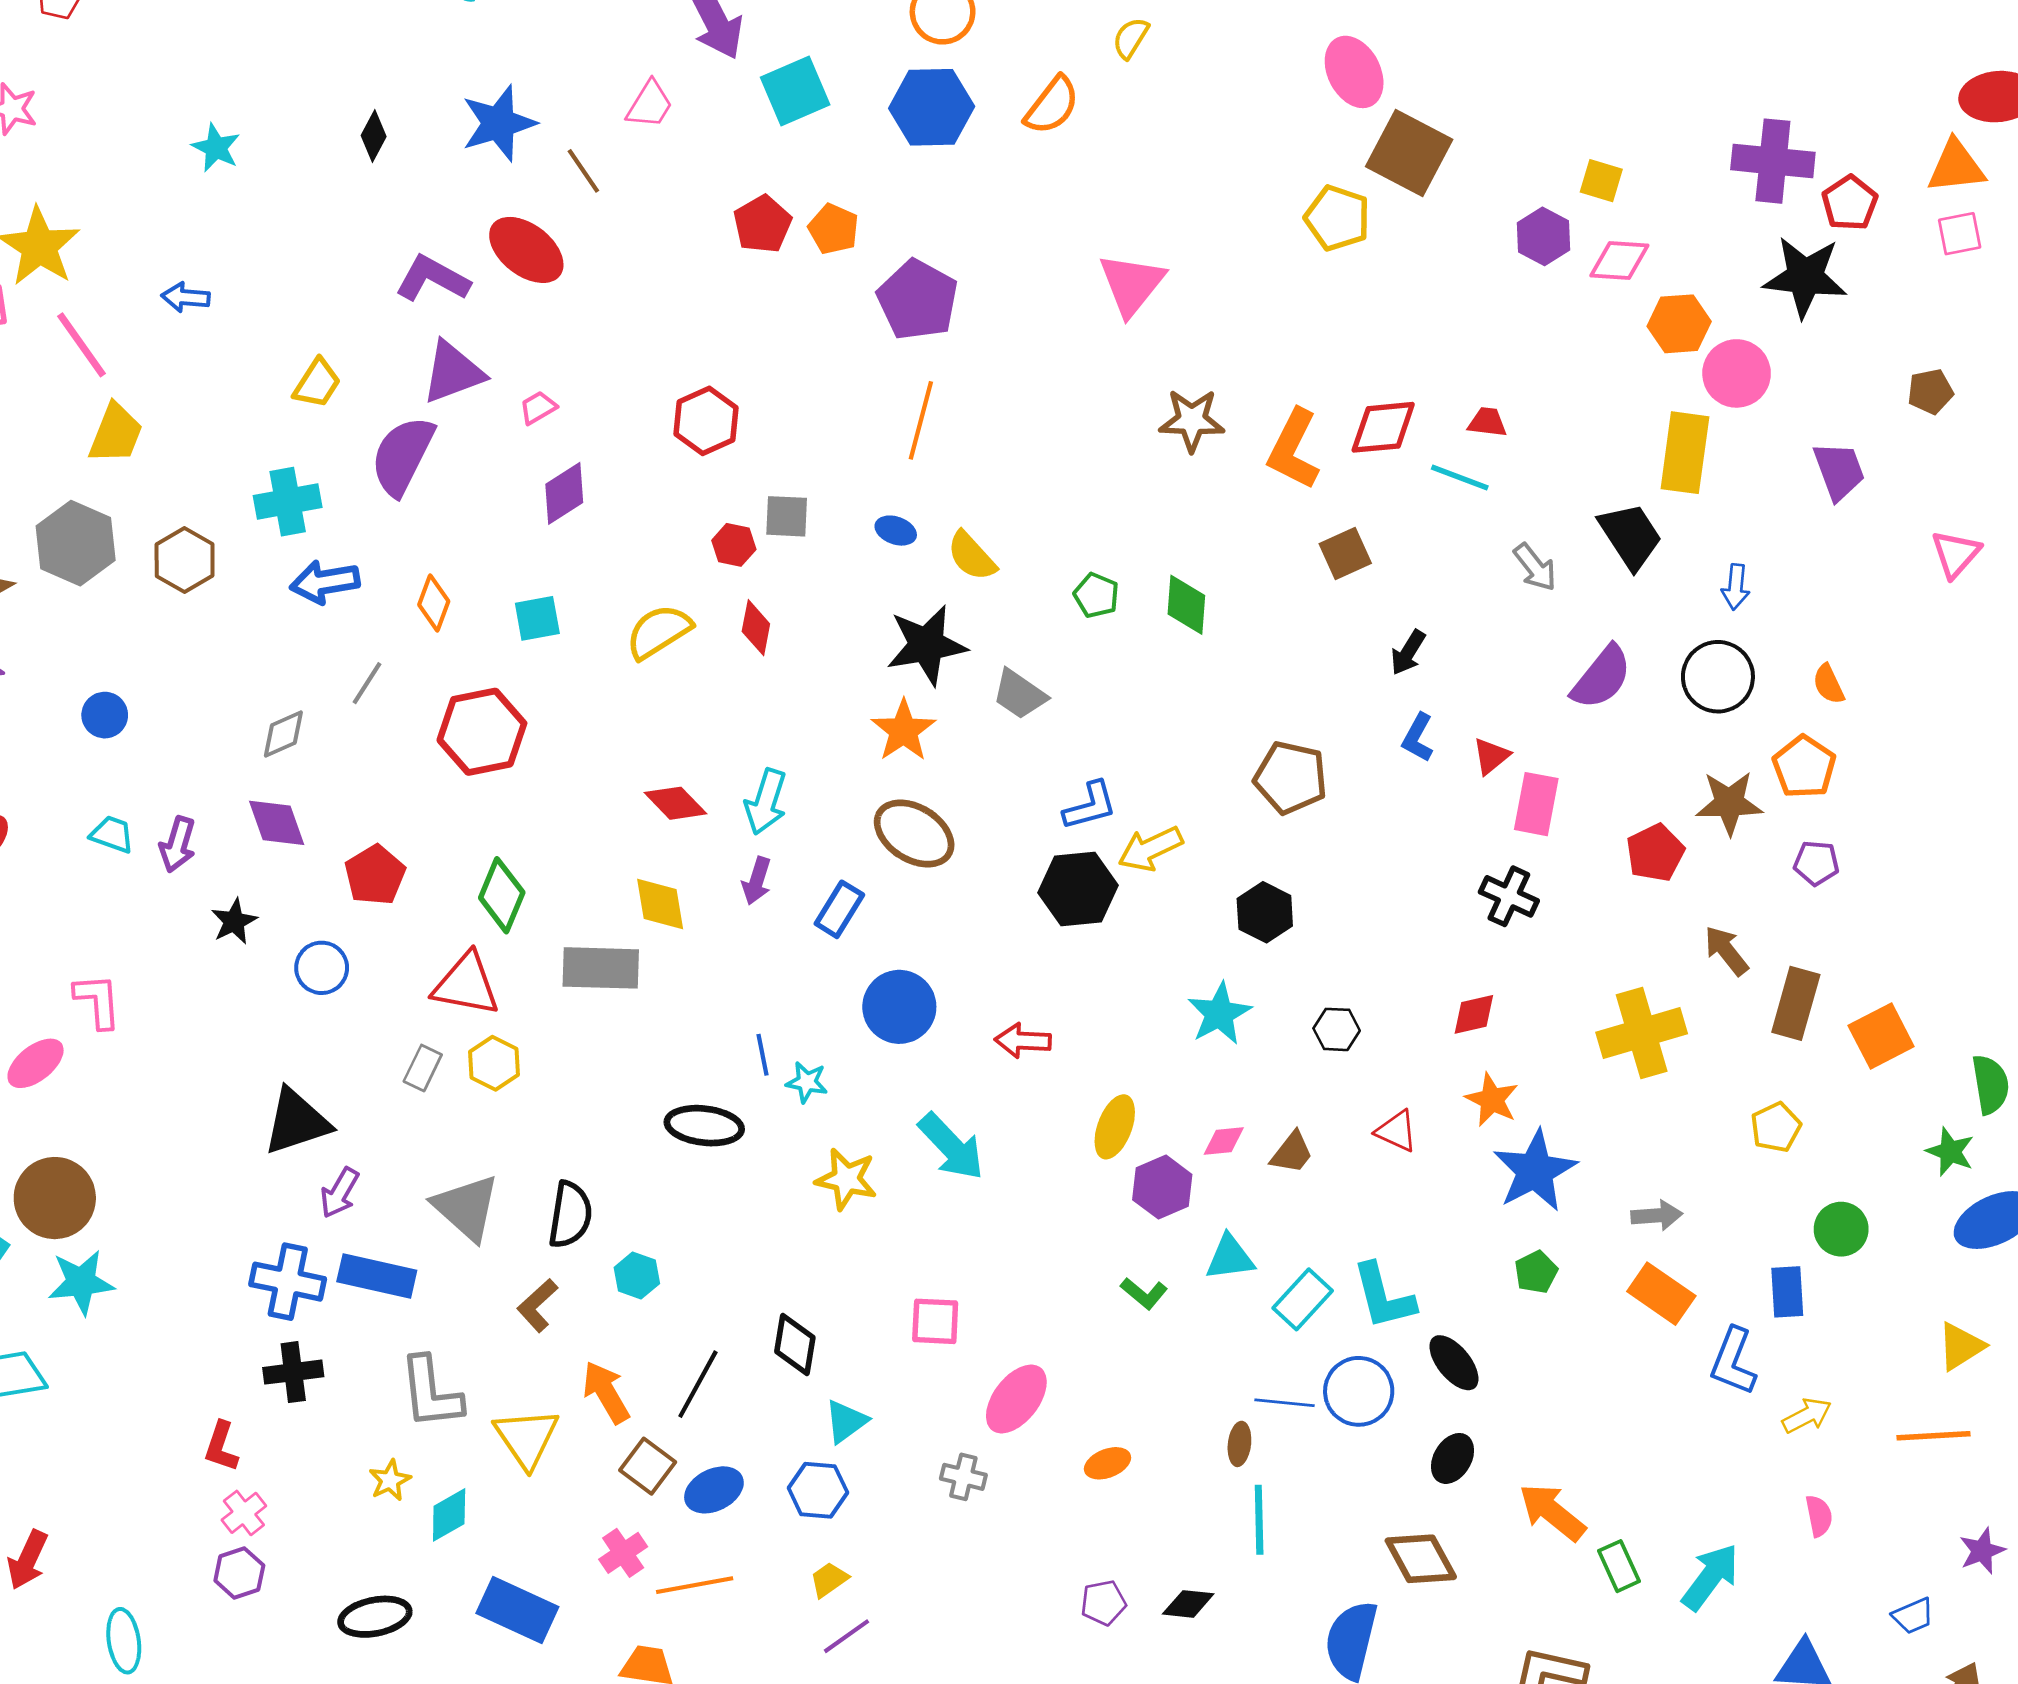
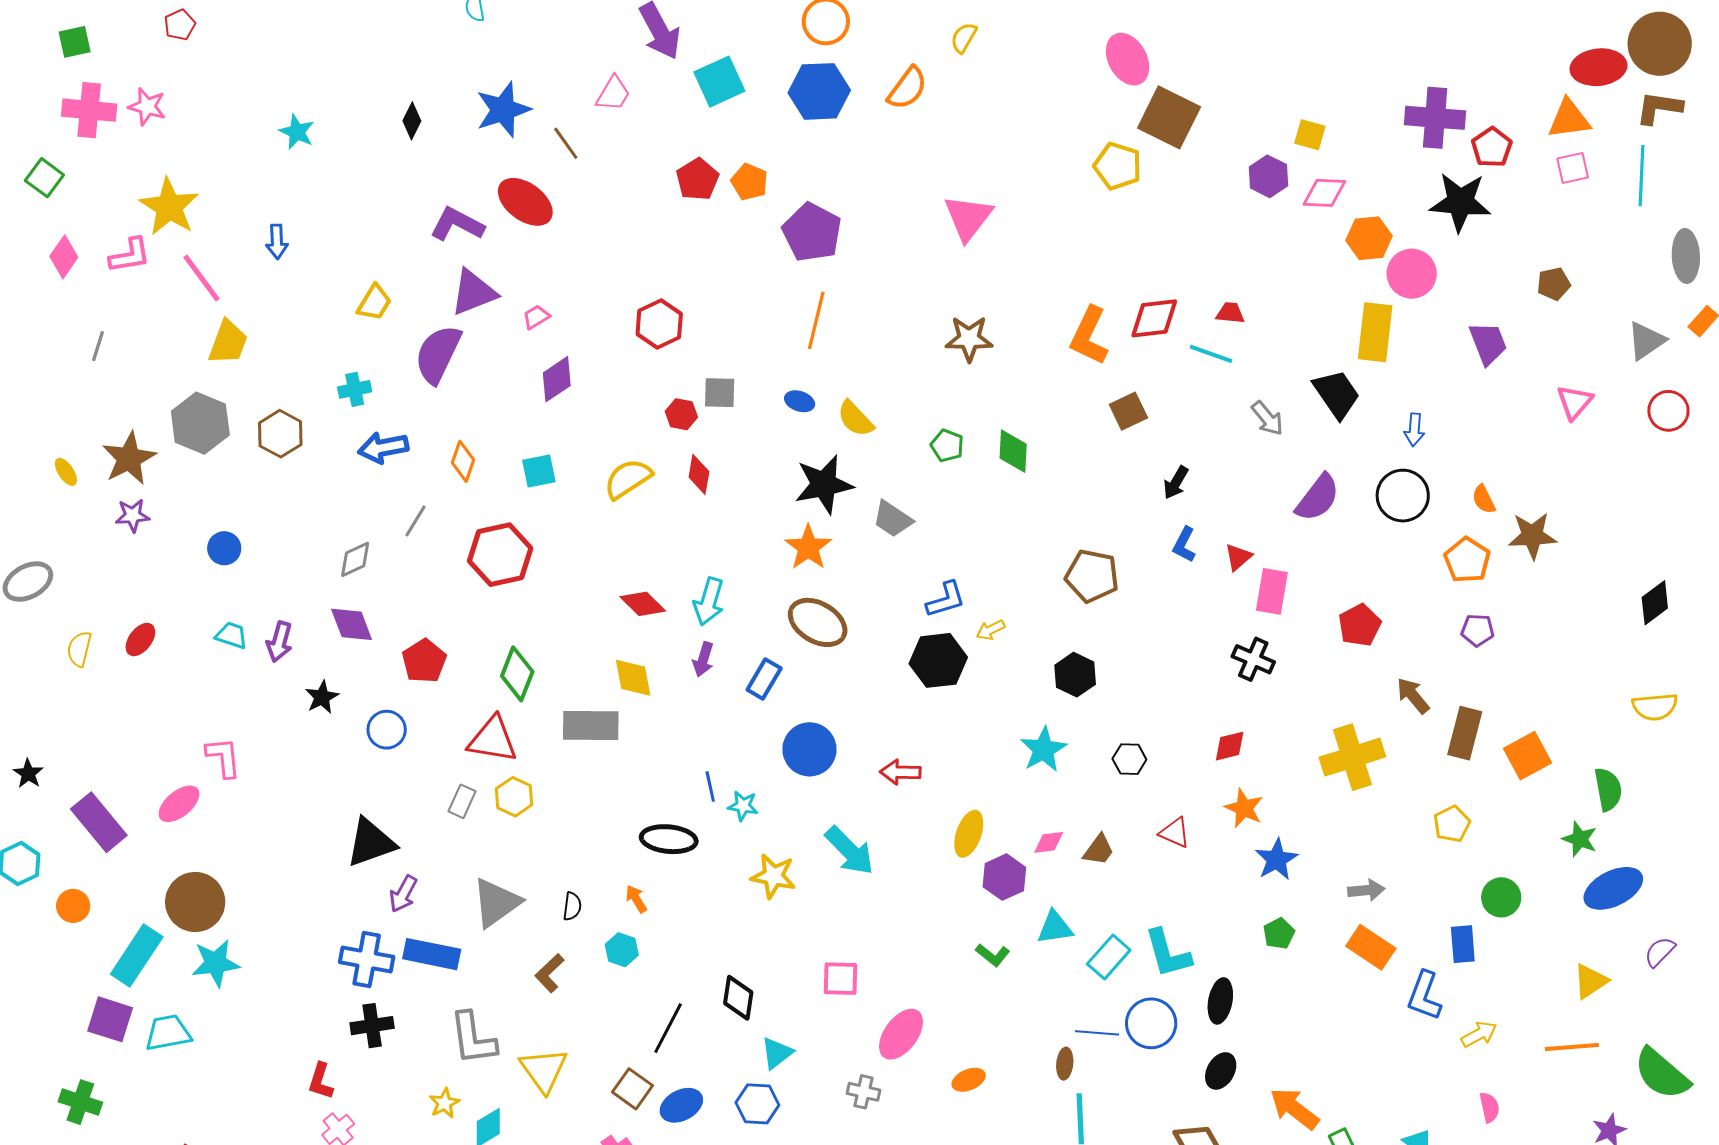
blue arrow: (186, 297) -> (277, 242), turned -96
brown star: (1192, 420) -> (969, 339), moved
cyan cross: (288, 502) -> (355, 389), size x0.7
brown star: (1729, 803) -> (1532, 536), moved
yellow arrow: (1150, 849) -> (991, 630), size x0.6
blue star: (1535, 1171) -> (1277, 859), size x0.7
gray triangle: (466, 1208) -> (496, 903), turned 44
black semicircle: (570, 1215) -> (572, 906), size x0.6
black ellipse: (1454, 1363) -> (1220, 1001), turned 51
orange arrow: (606, 1392) -> (636, 899), moved, size x0.6

